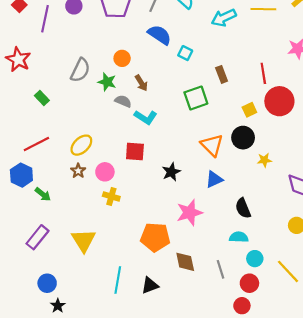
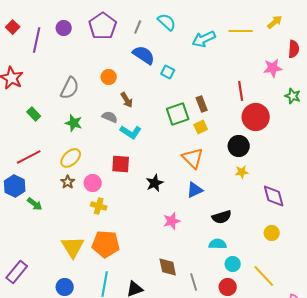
brown rectangle: (222, 74) -> (202, 104), moved
green star: (107, 82) -> (74, 123), moved
yellow square: (249, 110) -> (201, 127), moved
black circle: (243, 138) -> (239, 146), moved
black semicircle: (243, 208) -> (222, 217), turned -84
pink star: (189, 213) -> (172, 221), size x0.7
purple rectangle: (37, 237) -> (17, 272), moved
orange pentagon: (155, 237) -> (106, 244), moved
gray line: (221, 269) -> (194, 282), moved
blue circle: (47, 283) -> (65, 287), moved

